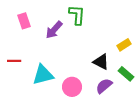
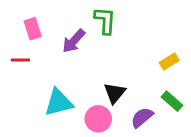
red line: (14, 61) -> (20, 60), moved
black triangle: (101, 62) -> (115, 93), moved, turned 42

